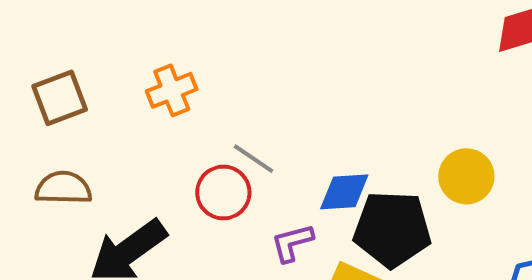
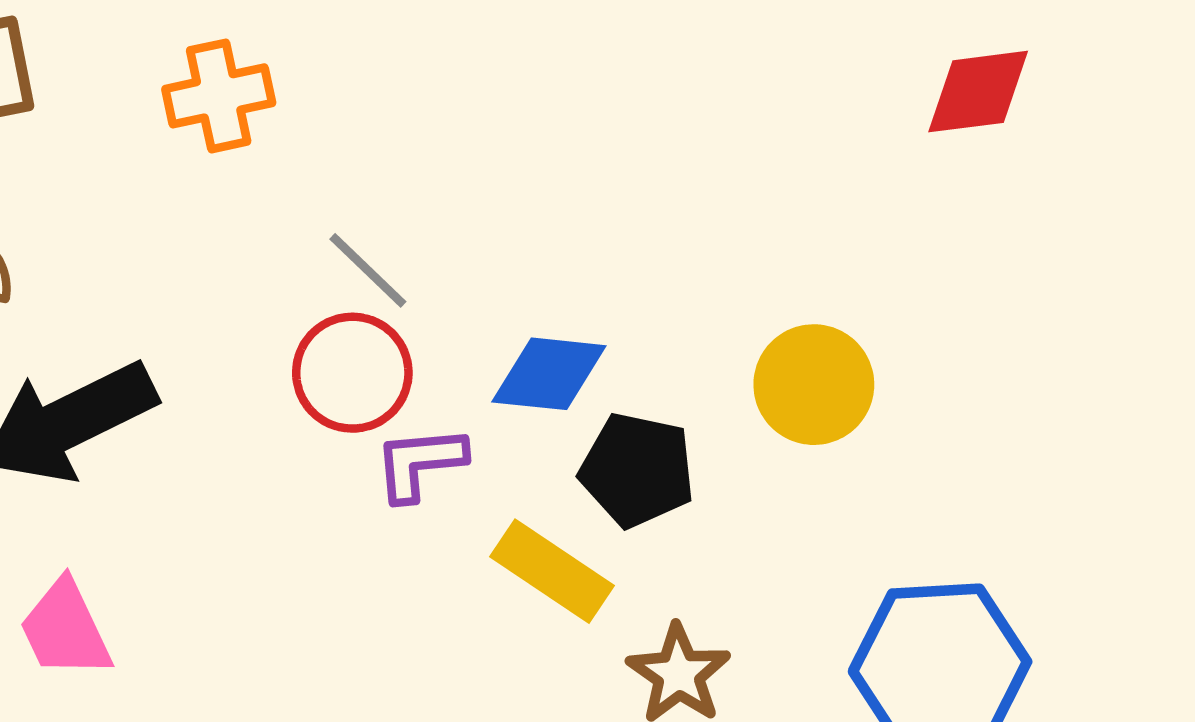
red circle: (223, 193) -> (352, 373), moved
black pentagon: (392, 229) -> (637, 470), size x0.7

